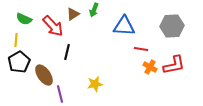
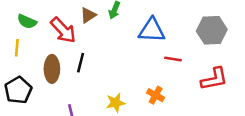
black pentagon: (19, 62) -> (18, 90), moved
orange cross: (150, 67) -> (156, 95), moved
brown ellipse: (44, 75) -> (52, 69), moved, turned 35

